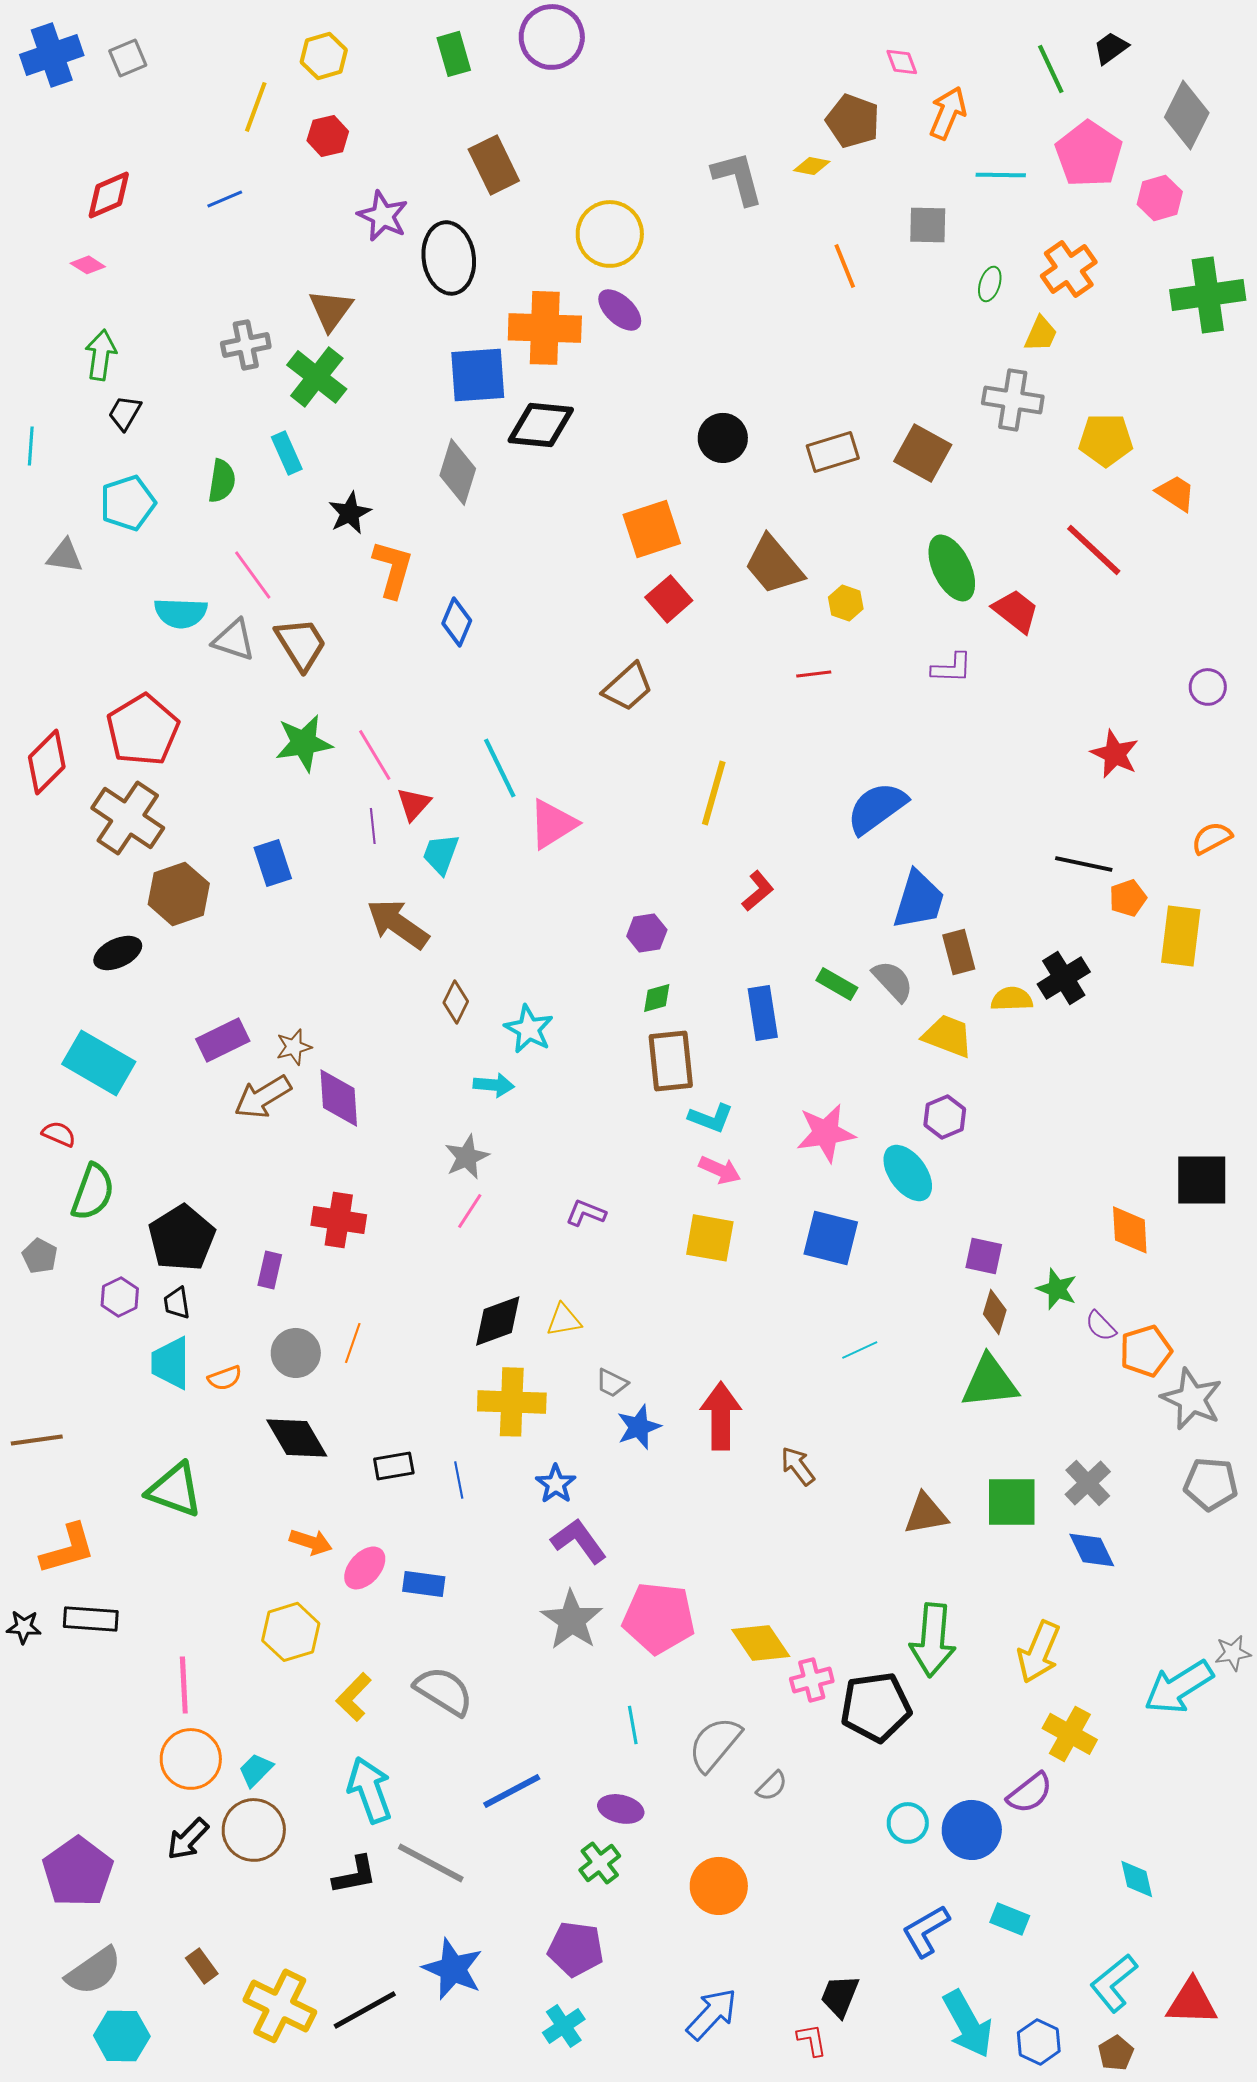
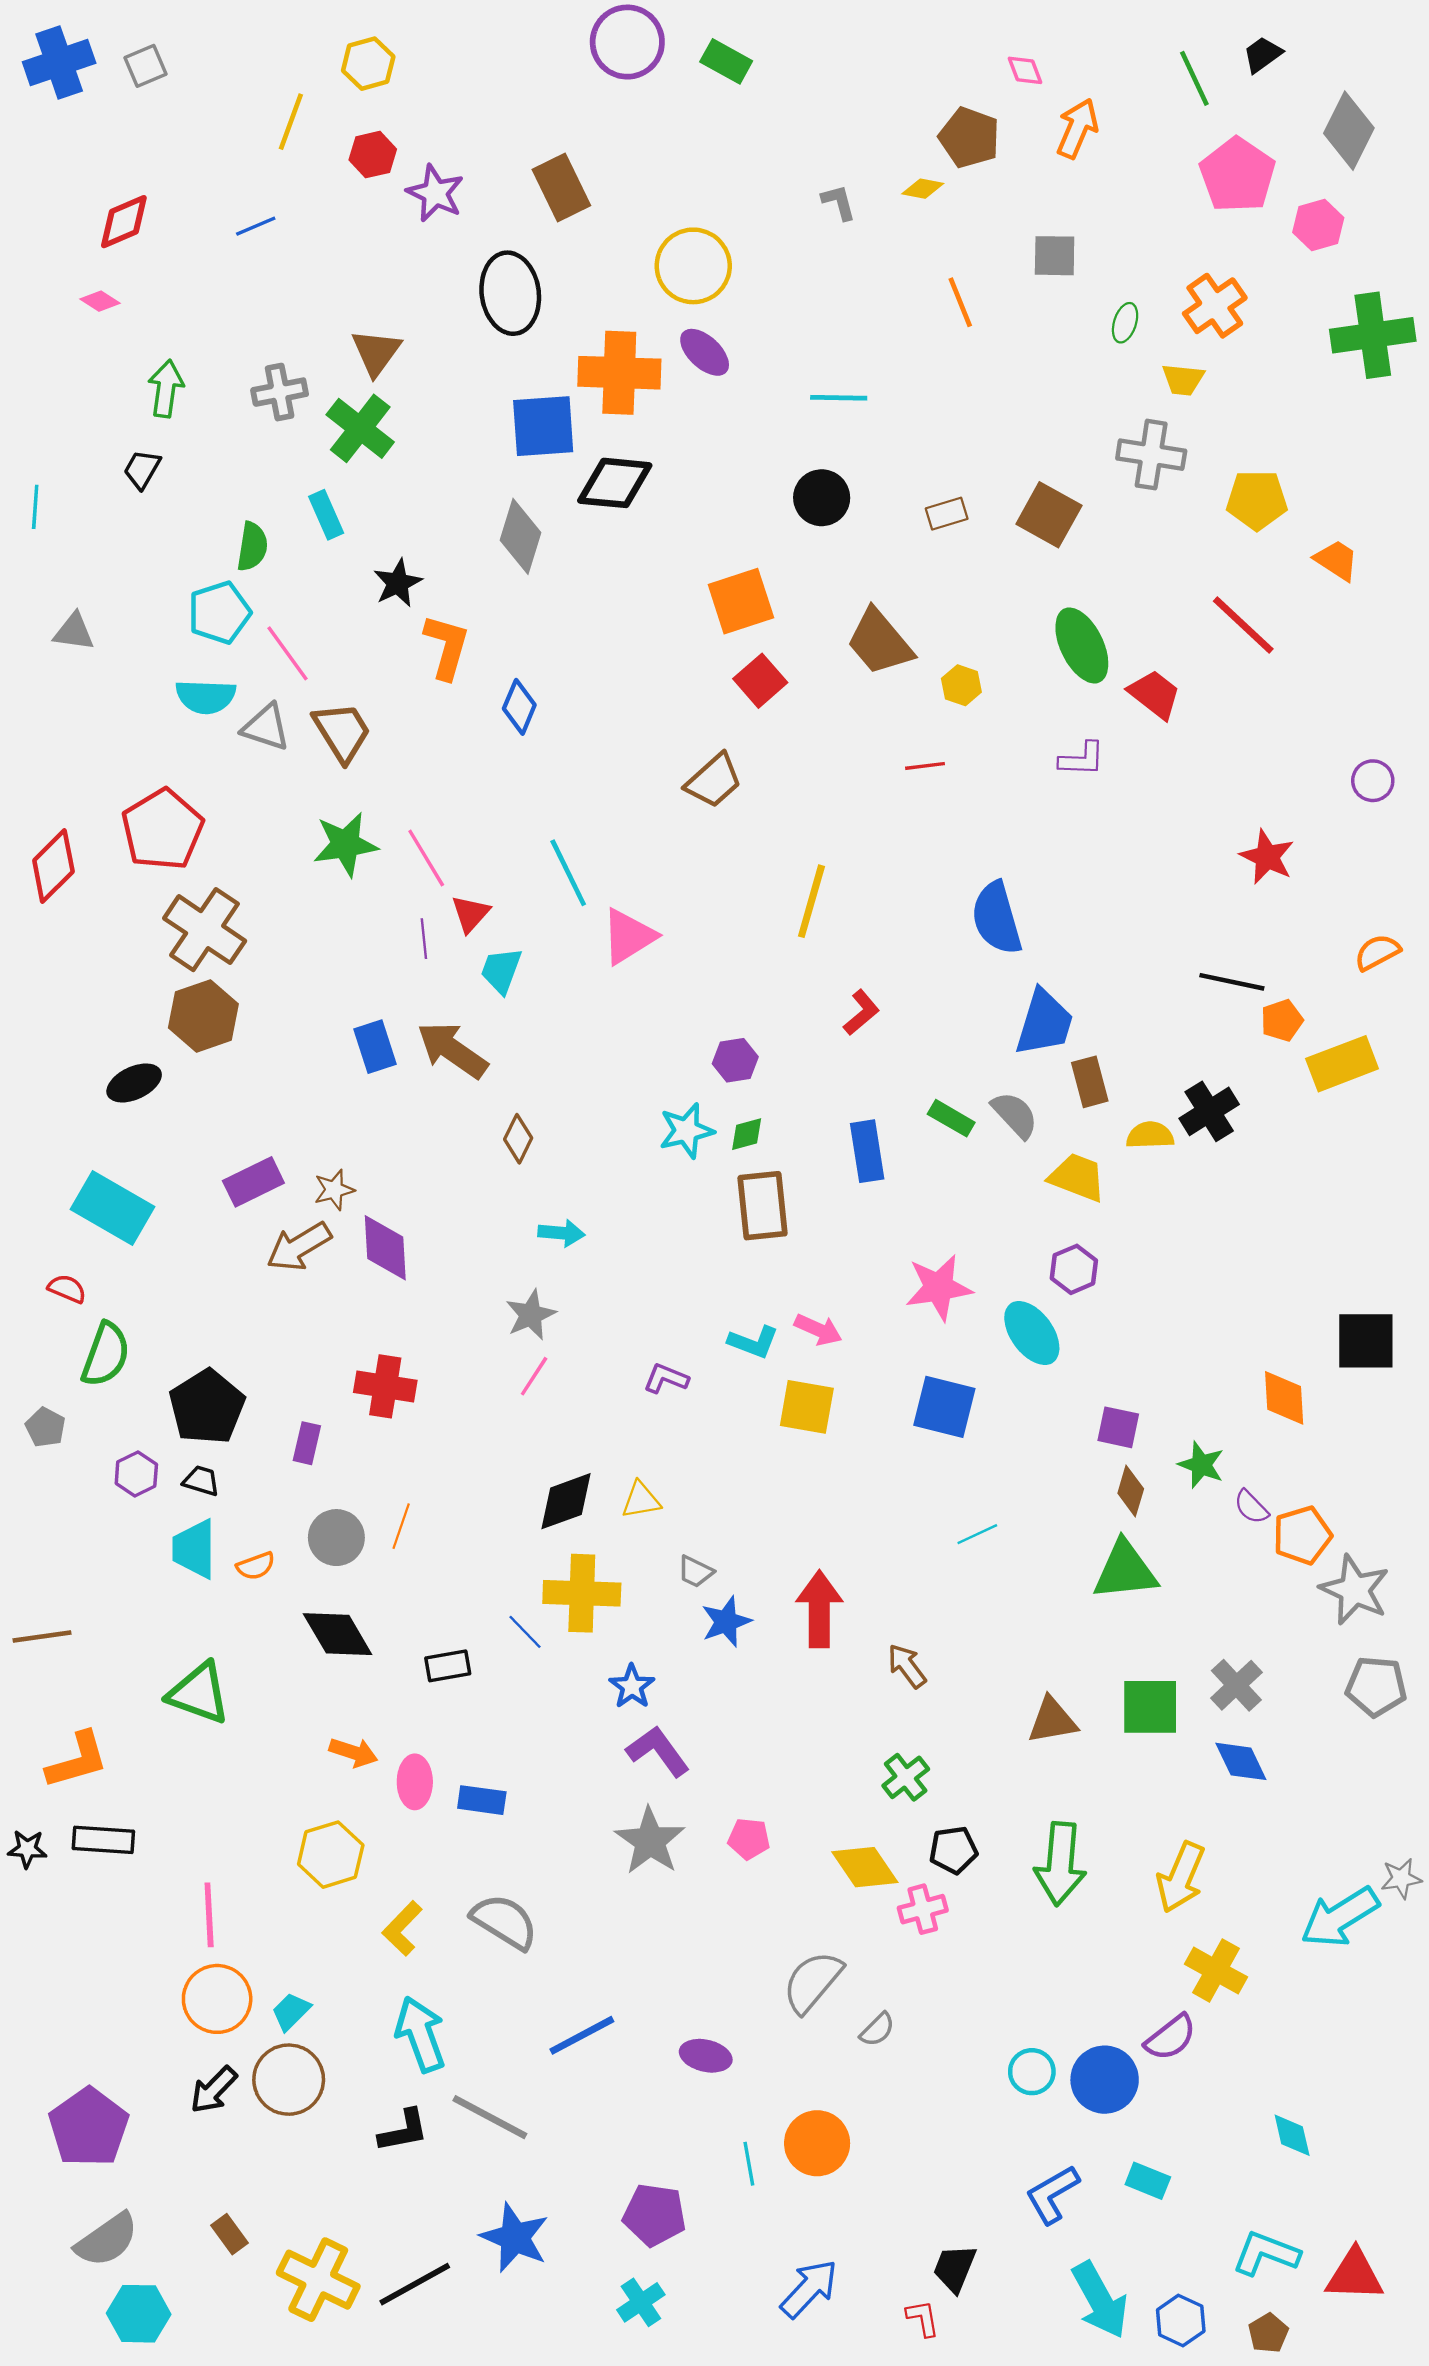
green rectangle: (454, 54) -> (726, 61), moved, turned -45
cyan line: (1001, 175) -> (839, 398), moved
gray L-shape: (738, 178) -> (839, 202), size x0.6
purple star: (383, 216) -> (435, 193), moved
yellow trapezoid: (1041, 334) -> (1183, 380), turned 72
green arrow: (101, 355) -> (166, 389), moved
brown rectangle: (833, 452) -> (947, 514), size x0.7
cyan pentagon: (128, 503) -> (219, 613), moved
blue semicircle: (877, 808) -> (997, 918), turned -70
brown cross: (128, 818) -> (205, 930), moved
blue rectangle: (273, 863) -> (375, 1047), moved
yellow rectangle: (1181, 936) -> (1342, 1064), turned 62
cyan star: (529, 1029) -> (686, 1131), moved, turned 30
cyan L-shape: (711, 1118) -> (753, 1342), moved
black trapezoid: (177, 1303) -> (201, 1481), turned 116
blue line: (459, 1480) -> (525, 1632), moved, turned -33
pink ellipse: (365, 1568) -> (415, 1782), turned -42
pink pentagon: (659, 1618) -> (749, 1839), size x0.5
black pentagon: (876, 1707) -> (953, 1850), moved, size x0.6
cyan line: (633, 1725) -> (749, 2164), moved
green cross: (600, 1863) -> (906, 1777), moved
cyan L-shape: (1114, 1983) -> (1266, 2253), turned 60

